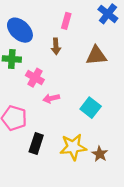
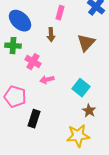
brown triangle: (96, 56) -> (86, 43), turned -42
yellow star: (73, 147) -> (78, 136), moved
brown star: (100, 154) -> (89, 111), moved

